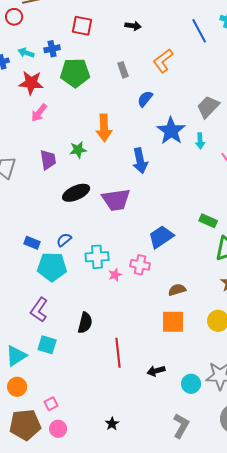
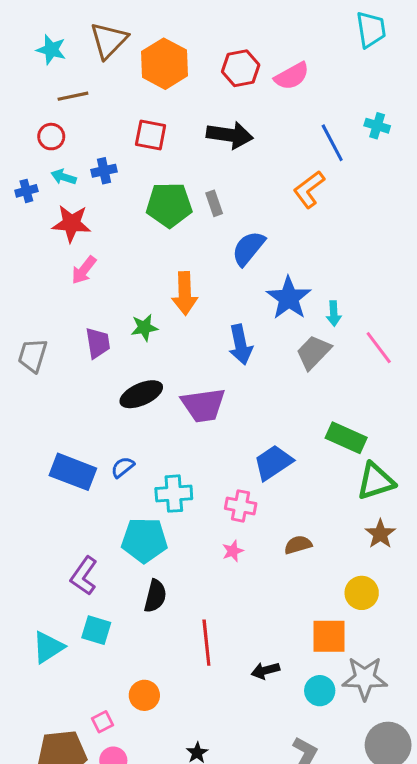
red circle: (14, 17) -> (51, 137), moved
black arrow: (133, 26) -> (230, 135), size x1.8
orange L-shape: (163, 61) -> (309, 189), moved
green pentagon: (75, 73) -> (169, 205), moved
blue semicircle: (145, 99) -> (248, 248), size x1.4
gray trapezoid: (208, 107) -> (314, 352), moved
green rectangle: (208, 221) -> (346, 438), size x1.4
blue rectangle: (32, 243) -> (73, 472), size x1.8
cyan pentagon: (52, 267) -> (144, 540), moved
pink star: (115, 275) -> (233, 551), moved
orange square: (173, 322) -> (329, 636), moved
orange circle: (17, 387) -> (144, 695), moved

